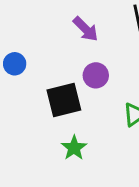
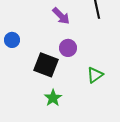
black square: (64, 100) -> (46, 65), turned 35

